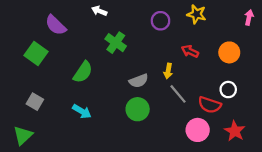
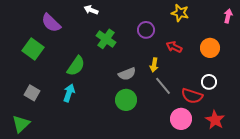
purple circle: (160, 21) -> (146, 30), moved
cyan arrow: (82, 111) -> (69, 93), moved, turned -102

